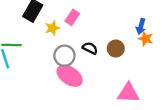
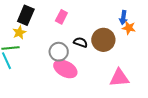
yellow star: (52, 28) -> (19, 32), moved
brown circle: (116, 48) -> (103, 40), size x1.5

